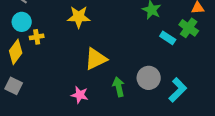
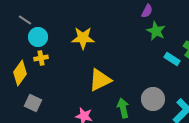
cyan circle: (22, 22) -> (38, 37), moved
gray square: (14, 86) -> (33, 103), moved

